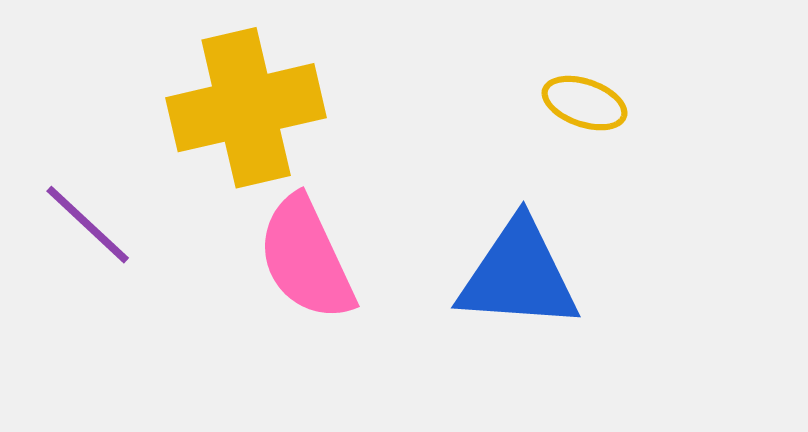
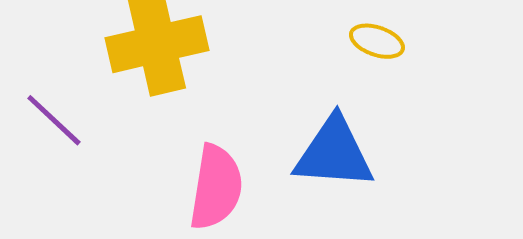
pink semicircle: (306, 258) -> (216, 187), moved, turned -146

